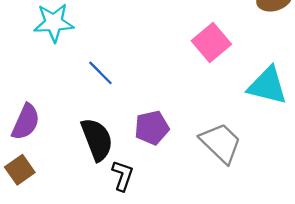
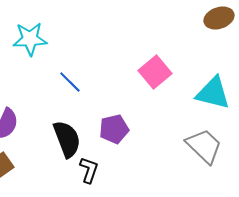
pink square: (211, 42) -> (155, 72), moved
gray trapezoid: (221, 143) -> (204, 146), moved

